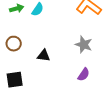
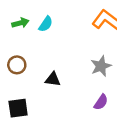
gray star: (84, 45) -> (101, 66), turned 30

